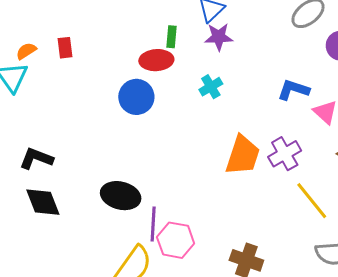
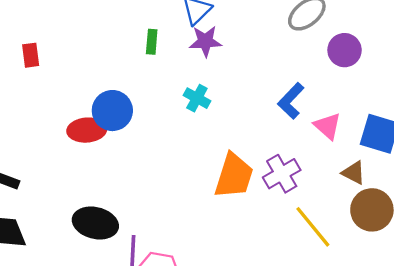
red ellipse: (156, 60) -> (87, 130), moved
cyan cross: (211, 87) -> (197, 98), turned -30
blue L-shape: (293, 90) -> (291, 101), turned -64

